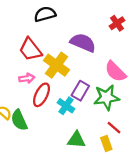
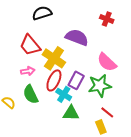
red cross: (117, 23) -> (107, 19), turned -32
red ellipse: (41, 95) -> (54, 80), moved
green semicircle: (19, 120) -> (31, 94), moved
green triangle: (76, 140) -> (71, 113), moved

